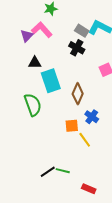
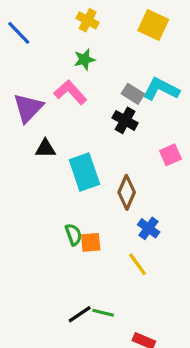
purple triangle: (27, 36) -> (28, 108), moved, size x1.5
black triangle: (35, 63) -> (45, 149), moved
green semicircle: (33, 105) -> (73, 235), moved, size x0.6
orange square: (72, 126) -> (91, 242), moved

